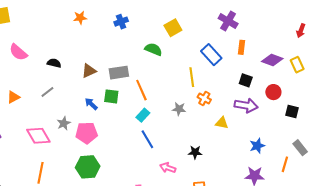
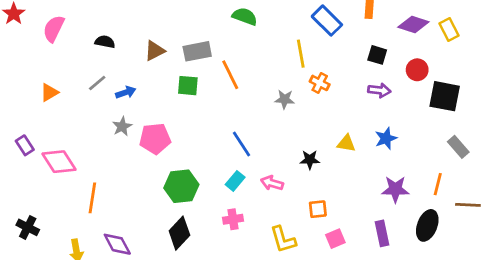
pink semicircle: (18, 52) -> (54, 29), turned 78
blue arrow: (91, 104) -> (126, 92), moved, turned 120
purple arrow: (246, 105) -> (379, 90), size x0.7
black square: (292, 111) -> (445, 96), size x1.6
cyan rectangle: (143, 115) -> (235, 181), moved
yellow triangle: (222, 123) -> (346, 143), moved
pink diamond: (38, 136) -> (59, 162), moved
blue star: (257, 146) -> (386, 138), moved
orange line: (285, 164) -> (438, 184), moved
green hexagon: (88, 167) -> (181, 186), moved

